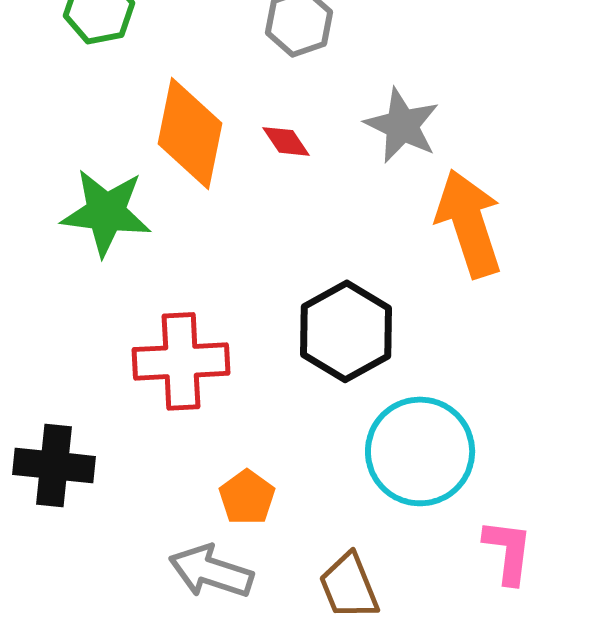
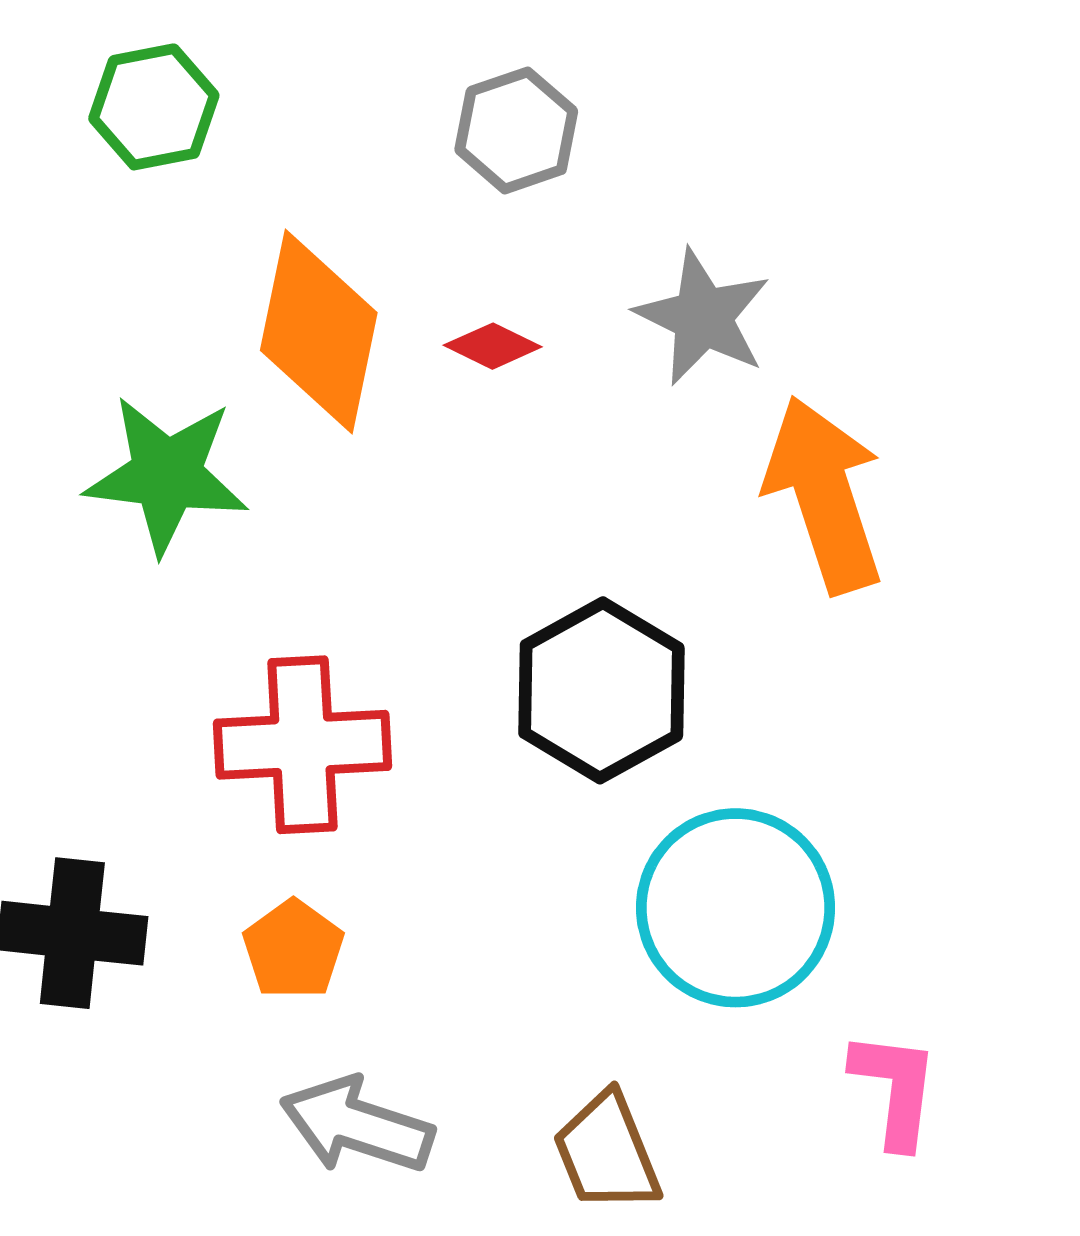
red diamond: (286, 141) -> (493, 346), turned -30
orange pentagon: (247, 497) -> (293, 949), moved

